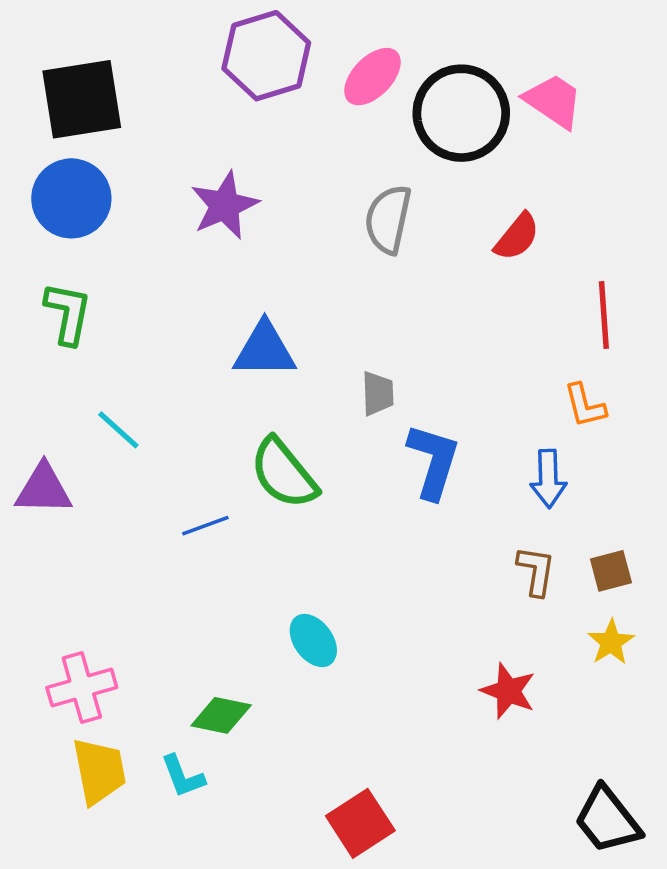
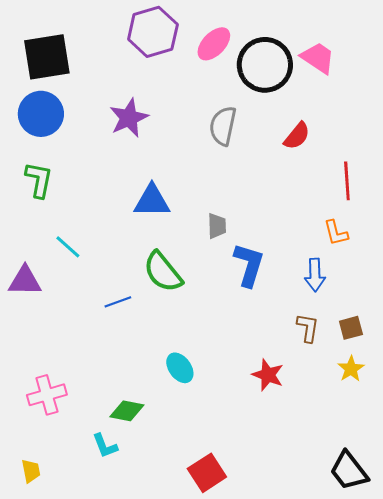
red star: (508, 691) -> (268, 375), moved
yellow trapezoid: (99, 771) -> (31, 471), moved, size x0.6

